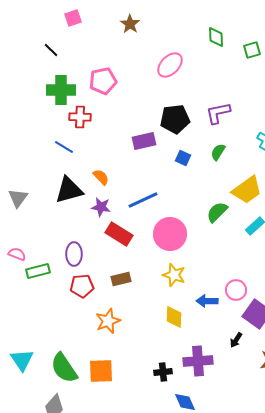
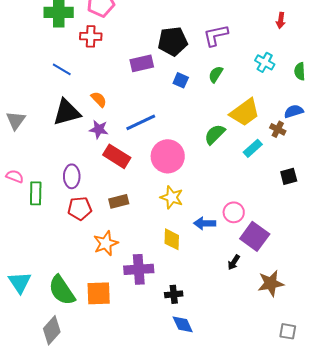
red cross: (80, 117) -> (91, 36), moved
green rectangle: (38, 271) -> (36, 193), turned -75
purple cross: (198, 361) -> (139, 269), moved
black cross: (163, 372) -> (174, 294), moved

